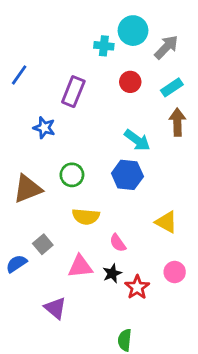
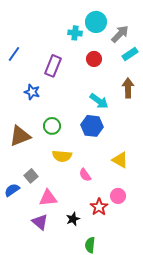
cyan rectangle: (172, 87) -> (130, 54), moved
pink triangle: (80, 266) -> (48, 198), moved
pink circle: (175, 272) -> (118, 196), moved
black star: (112, 273) -> (73, 219), moved

